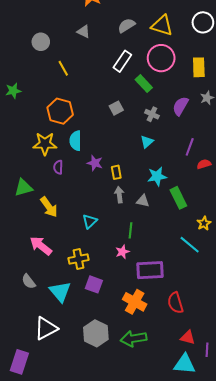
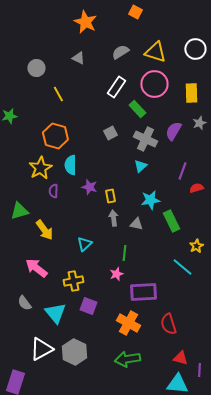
gray cross: (152, 114) -> (145, 139), size x1.6
yellow star: (45, 144) -> (40, 168), turned -30
gray hexagon: (96, 333) -> (74, 352), moved

